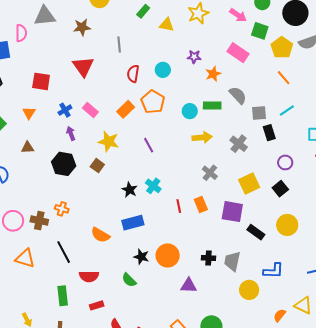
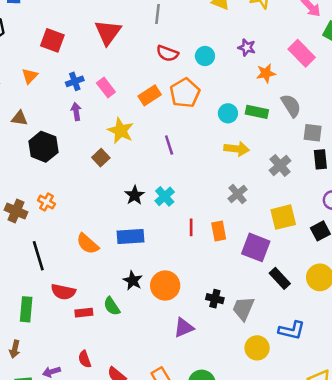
red semicircle: (133, 74) -> (167, 53), turned -90
black hexagon: (64, 164) -> (43, 147), moved
purple triangle: (189, 286) -> (184, 328), turned -36
red rectangle: (97, 305) -> (84, 313), moved

